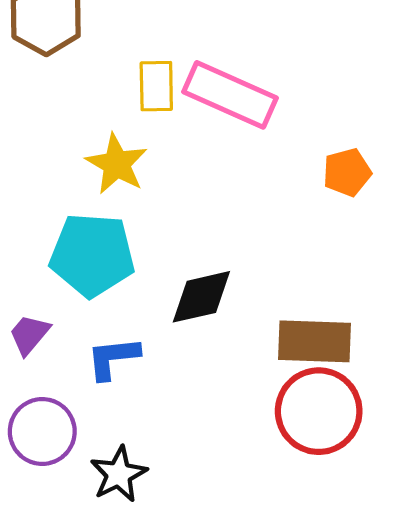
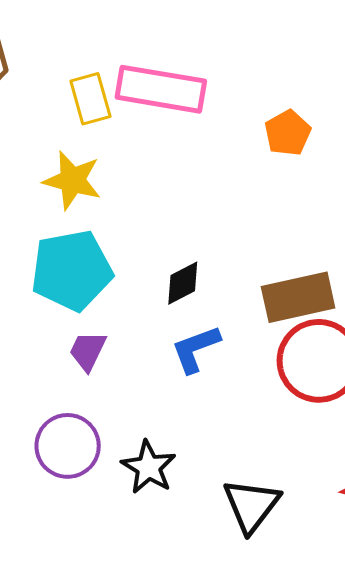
black diamond: (201, 297) -> (183, 283), size x0.7
purple trapezoid: (29, 334) -> (88, 351), moved
blue L-shape: (113, 358) -> (196, 349), moved

